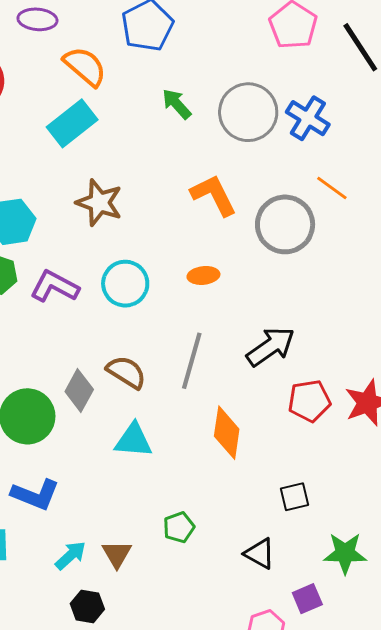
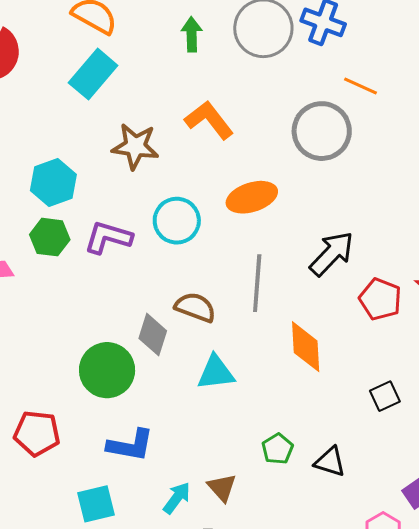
green arrow: (177, 104) -> (192, 34), turned 52
orange L-shape: (214, 195) -> (209, 120), moved
orange ellipse: (203, 275) -> (252, 197), size x1.6
red pentagon: (309, 401) -> (380, 299), turned -30
black triangle: (260, 554) -> (330, 462), moved

